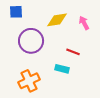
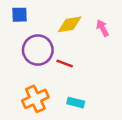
red line: (73, 52) -> (65, 63), moved
cyan rectangle: (62, 69) -> (76, 103), moved

